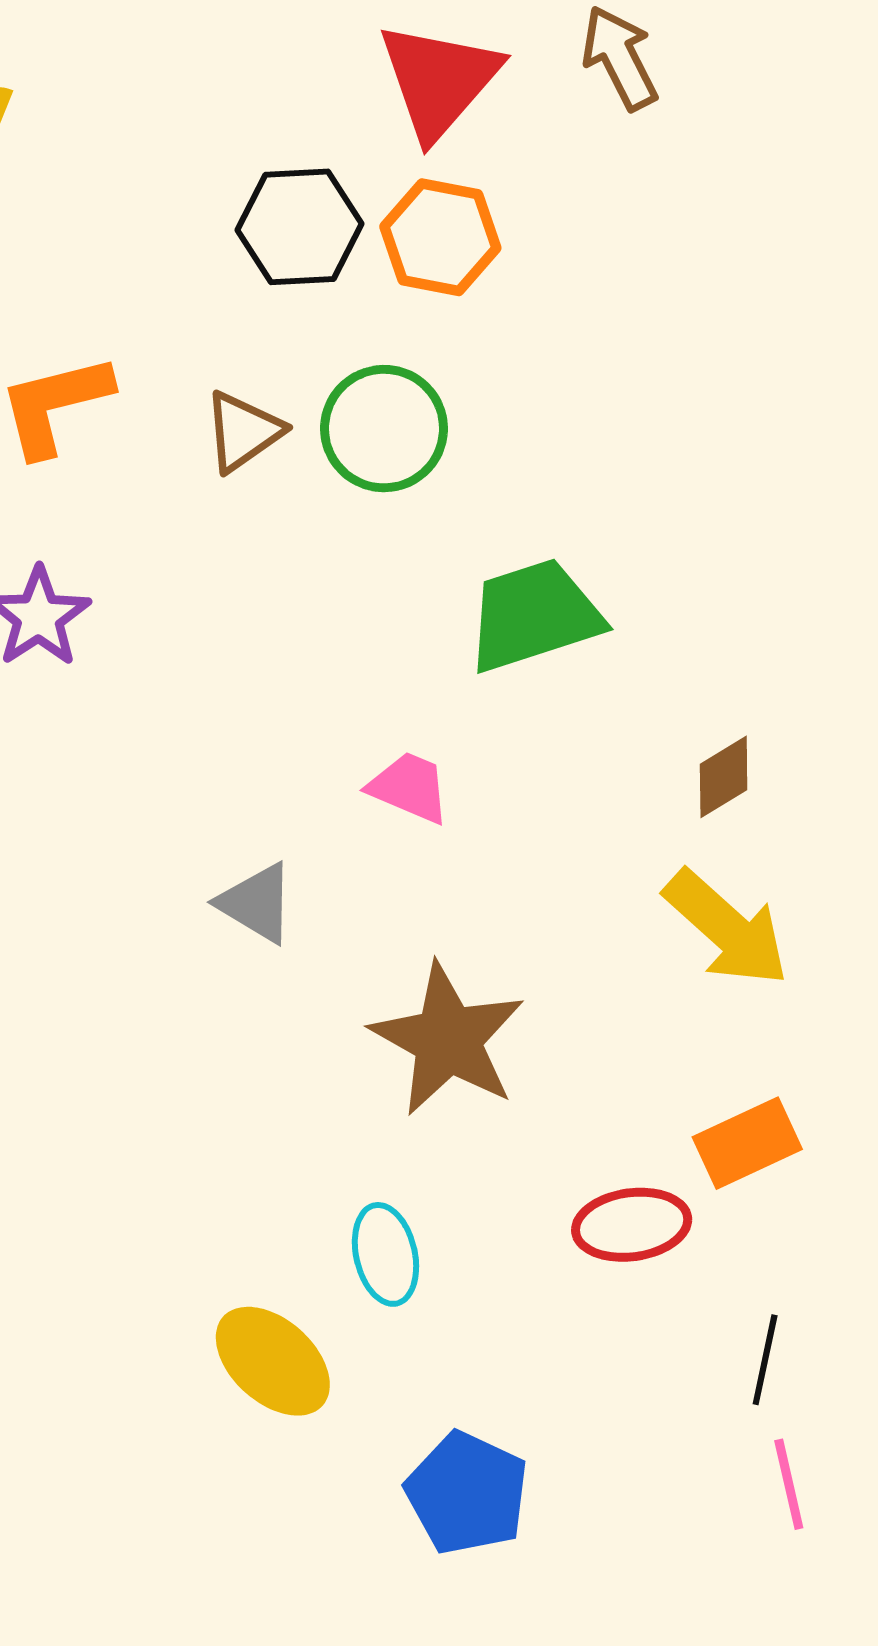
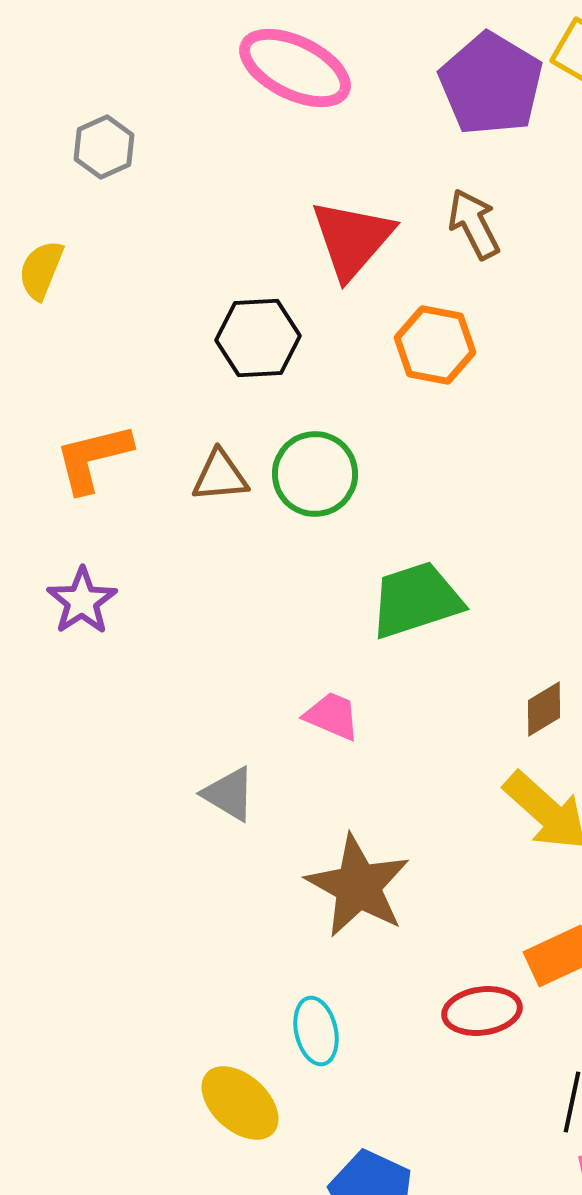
orange hexagon: (440, 237) -> (435, 345), moved
brown triangle: (243, 432) -> (220, 476), turned 30

